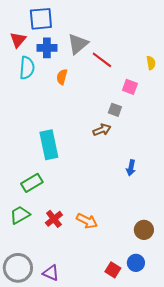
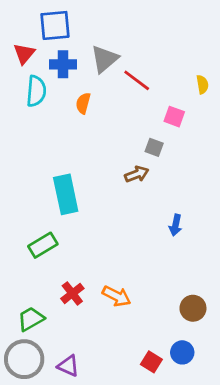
green trapezoid: (20, 215) -> (31, 319), moved

